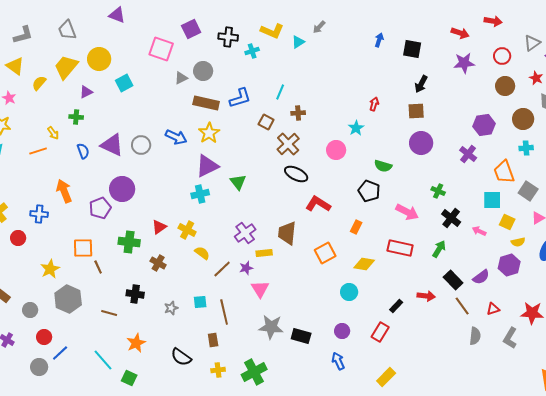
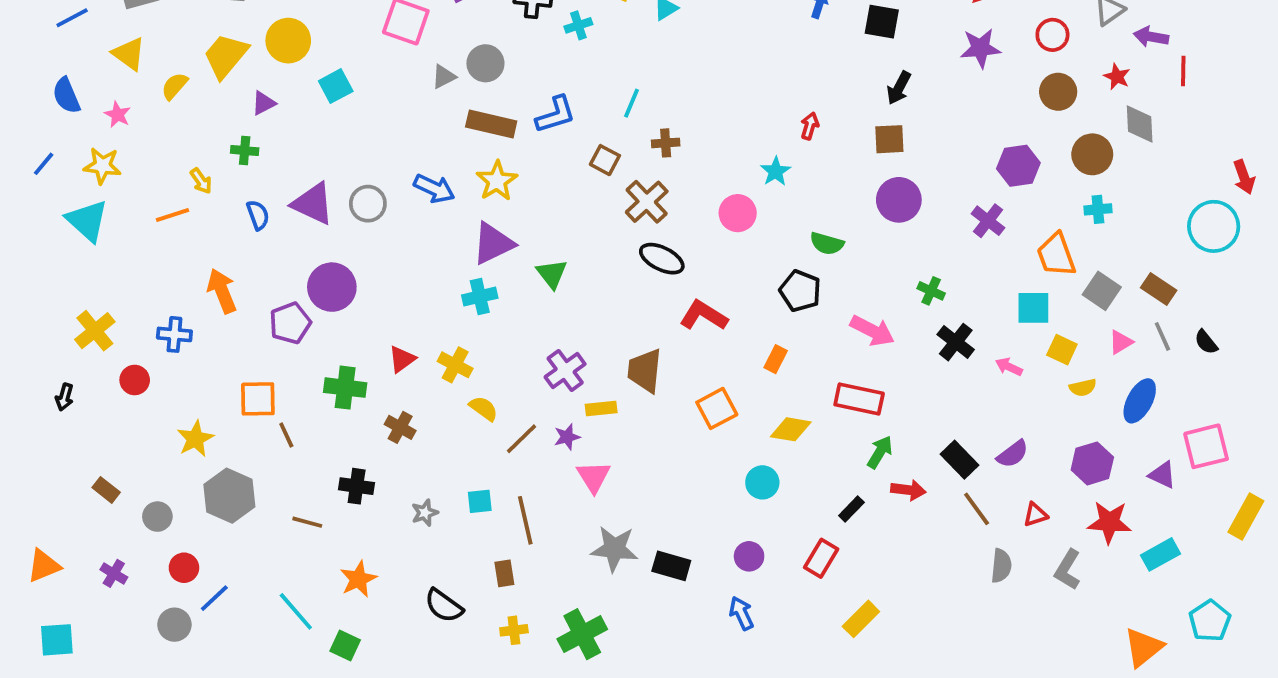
green arrow: (439, 249) -> (880, 452), moved
purple hexagon: (509, 265) -> (1092, 463), moved
yellow rectangle: (386, 377) -> (861, 619), moved

